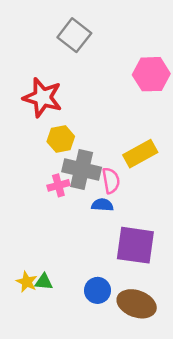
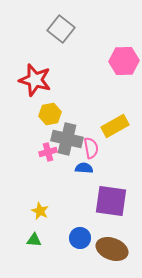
yellow star: (27, 282) -> (40, 211), moved
green triangle: (44, 282) -> (34, 240), moved

